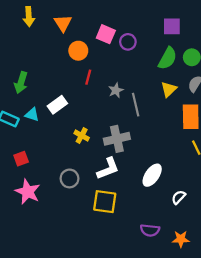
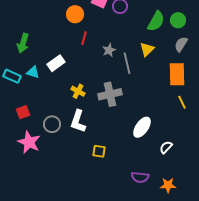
yellow triangle: (169, 89) -> (147, 49), moved
white L-shape: (108, 169) -> (78, 121), moved, turned 130
gray circle: (69, 178) -> (52, 124), moved
yellow square: (105, 202) -> (99, 151), size x0.6

